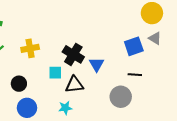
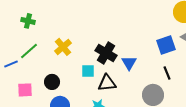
yellow cross: (30, 48) -> (63, 47), turned -30
black line: (135, 75) -> (167, 73), turned 64

